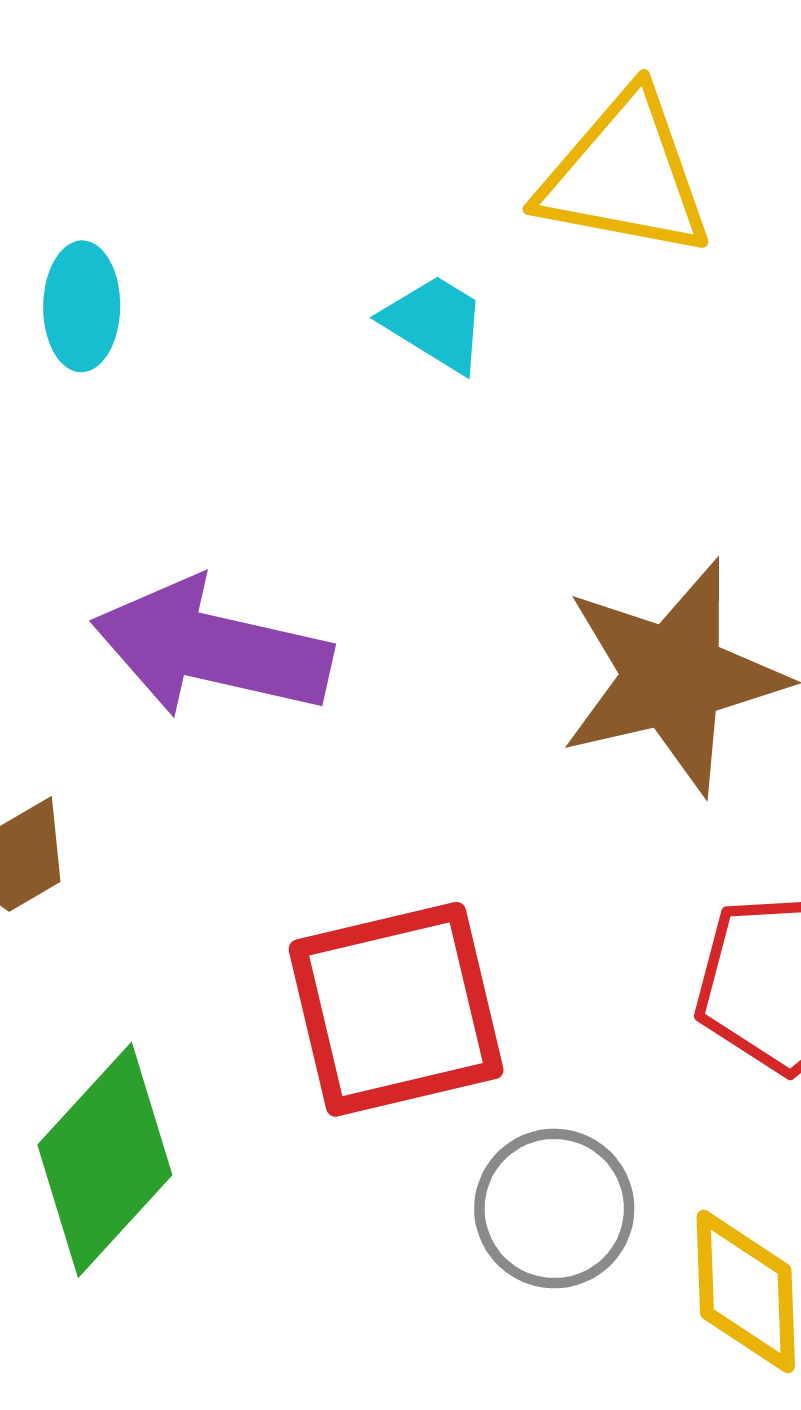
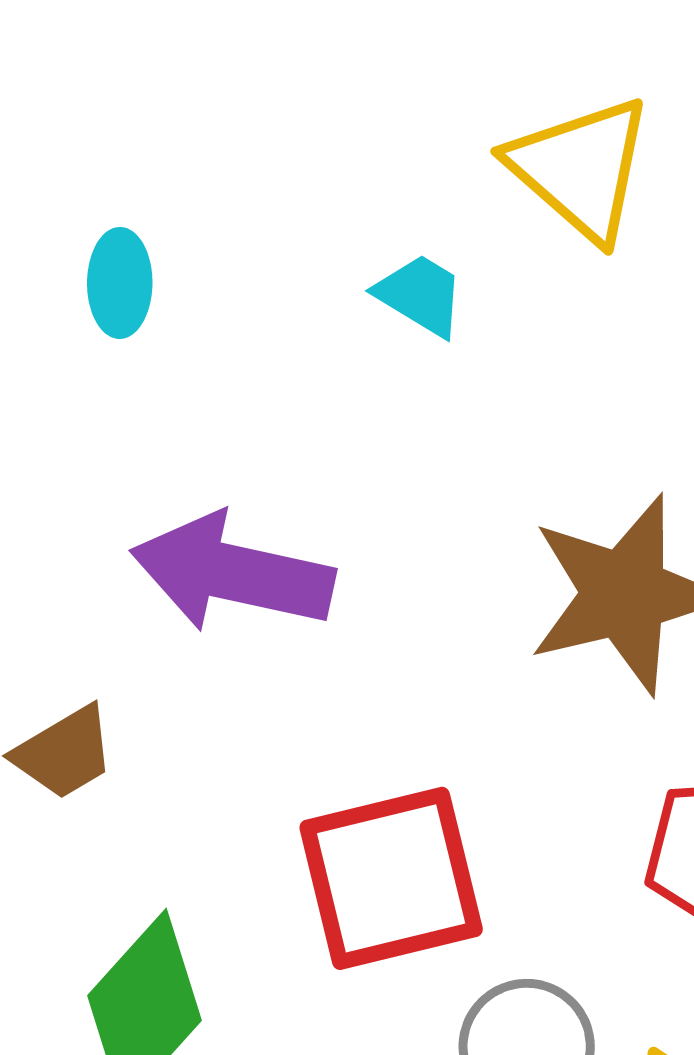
yellow triangle: (625, 175) -> (581, 168), turned 31

